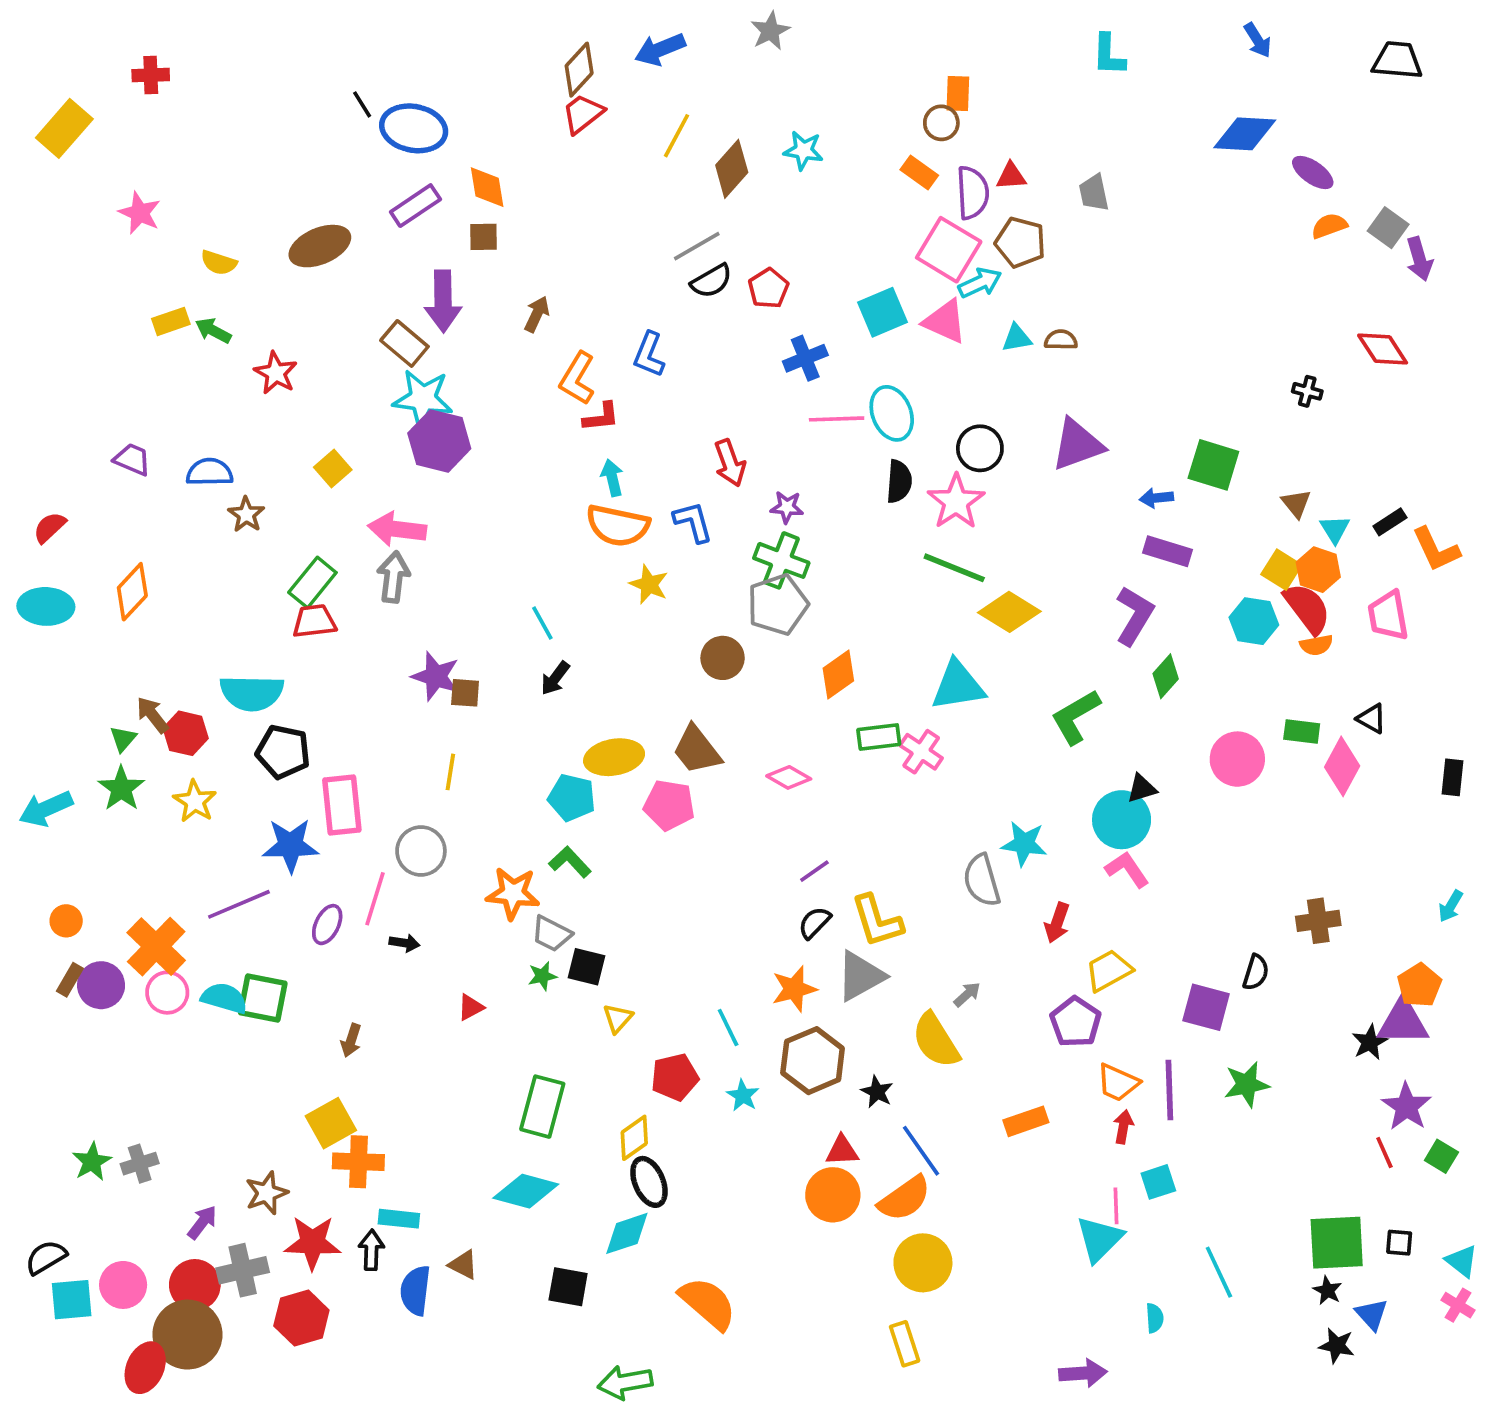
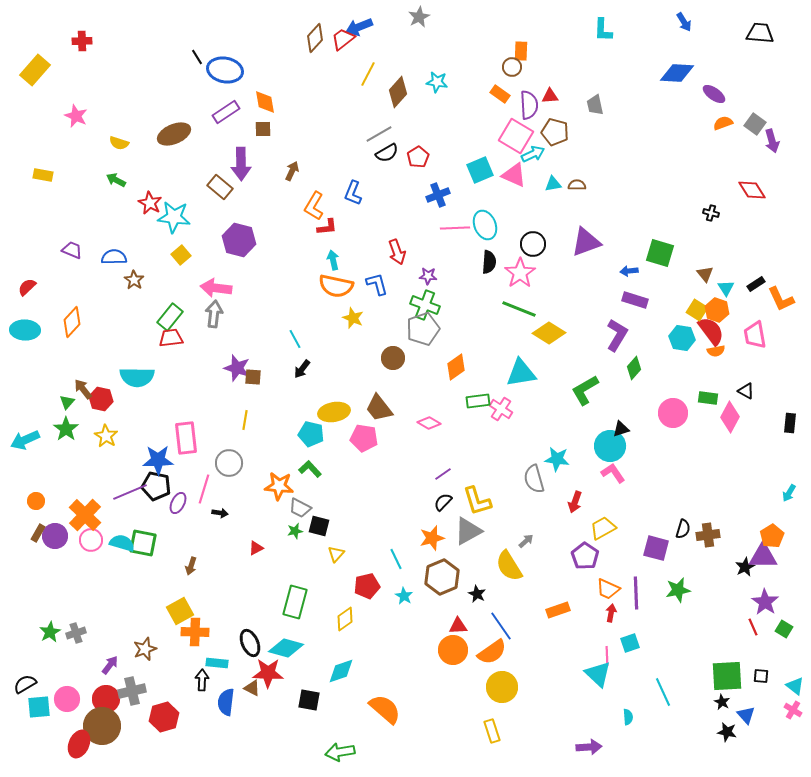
red trapezoid: (583, 114) -> (343, 39), moved
yellow rectangle: (171, 321) -> (43, 175), moved, turned 30
cyan star: (423, 399) -> (174, 217), moved
black pentagon: (283, 752) -> (156, 486), moved
brown cross: (1318, 921) -> (708, 535), moved
black ellipse: (649, 1182) -> (250, 643), moved
cyan triangle: (1099, 1239) -> (598, 674), turned -32
red star: (312, 1243) -> (268, 673), moved

